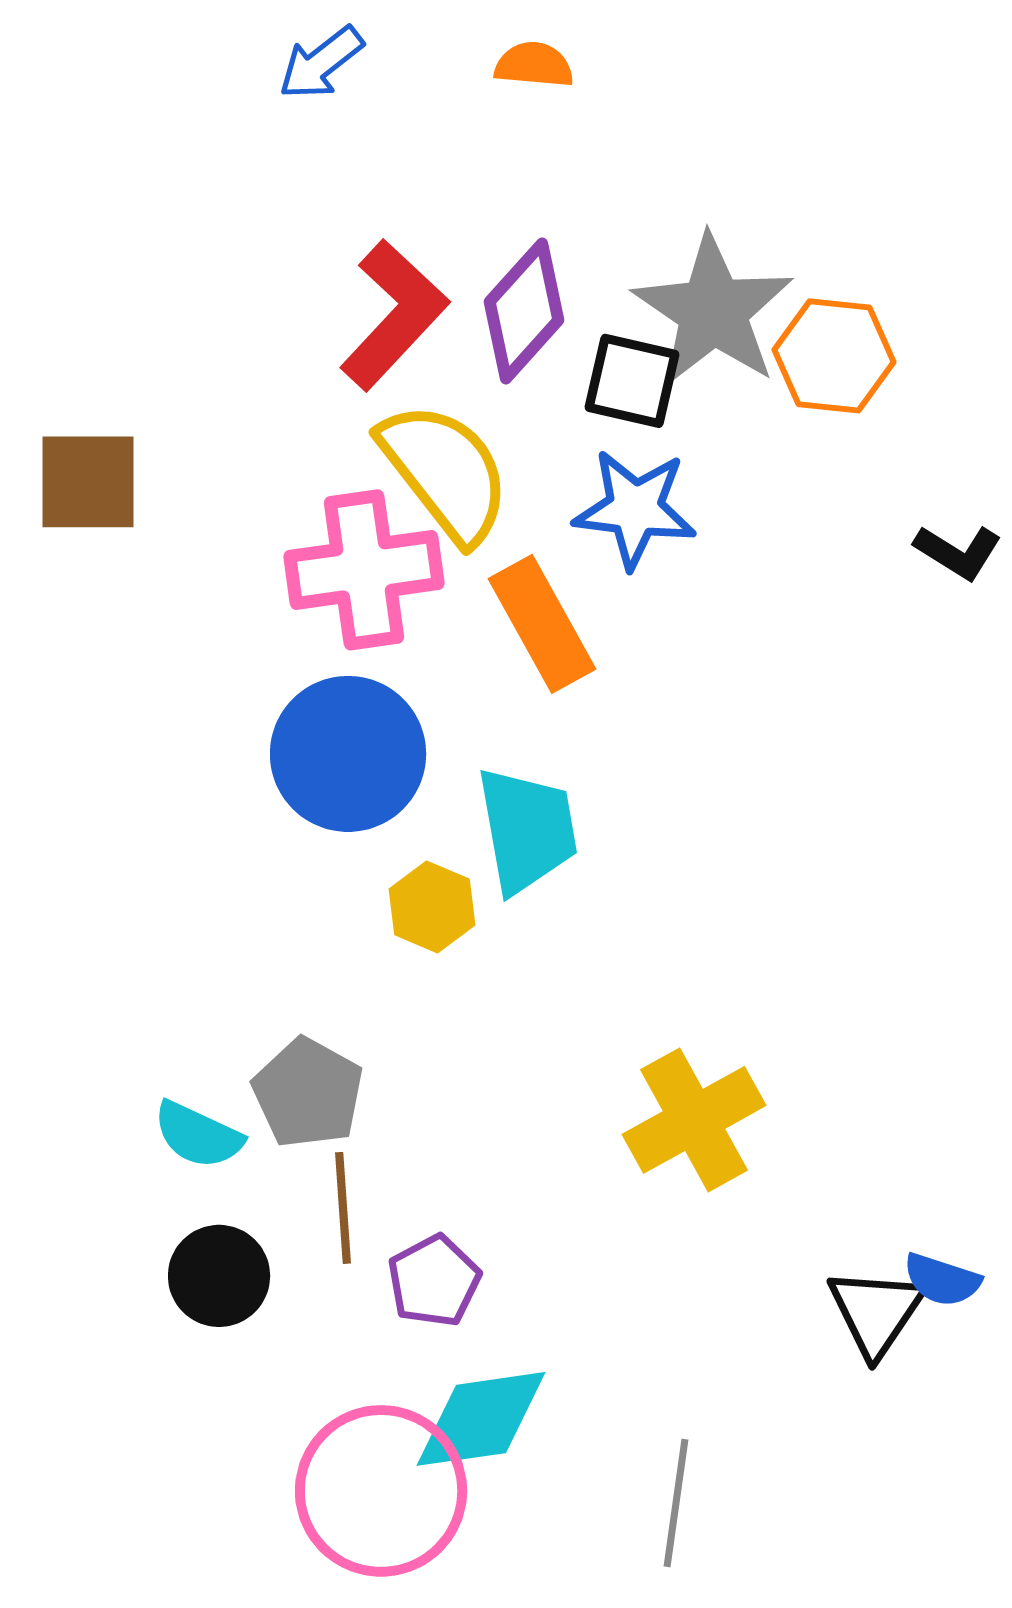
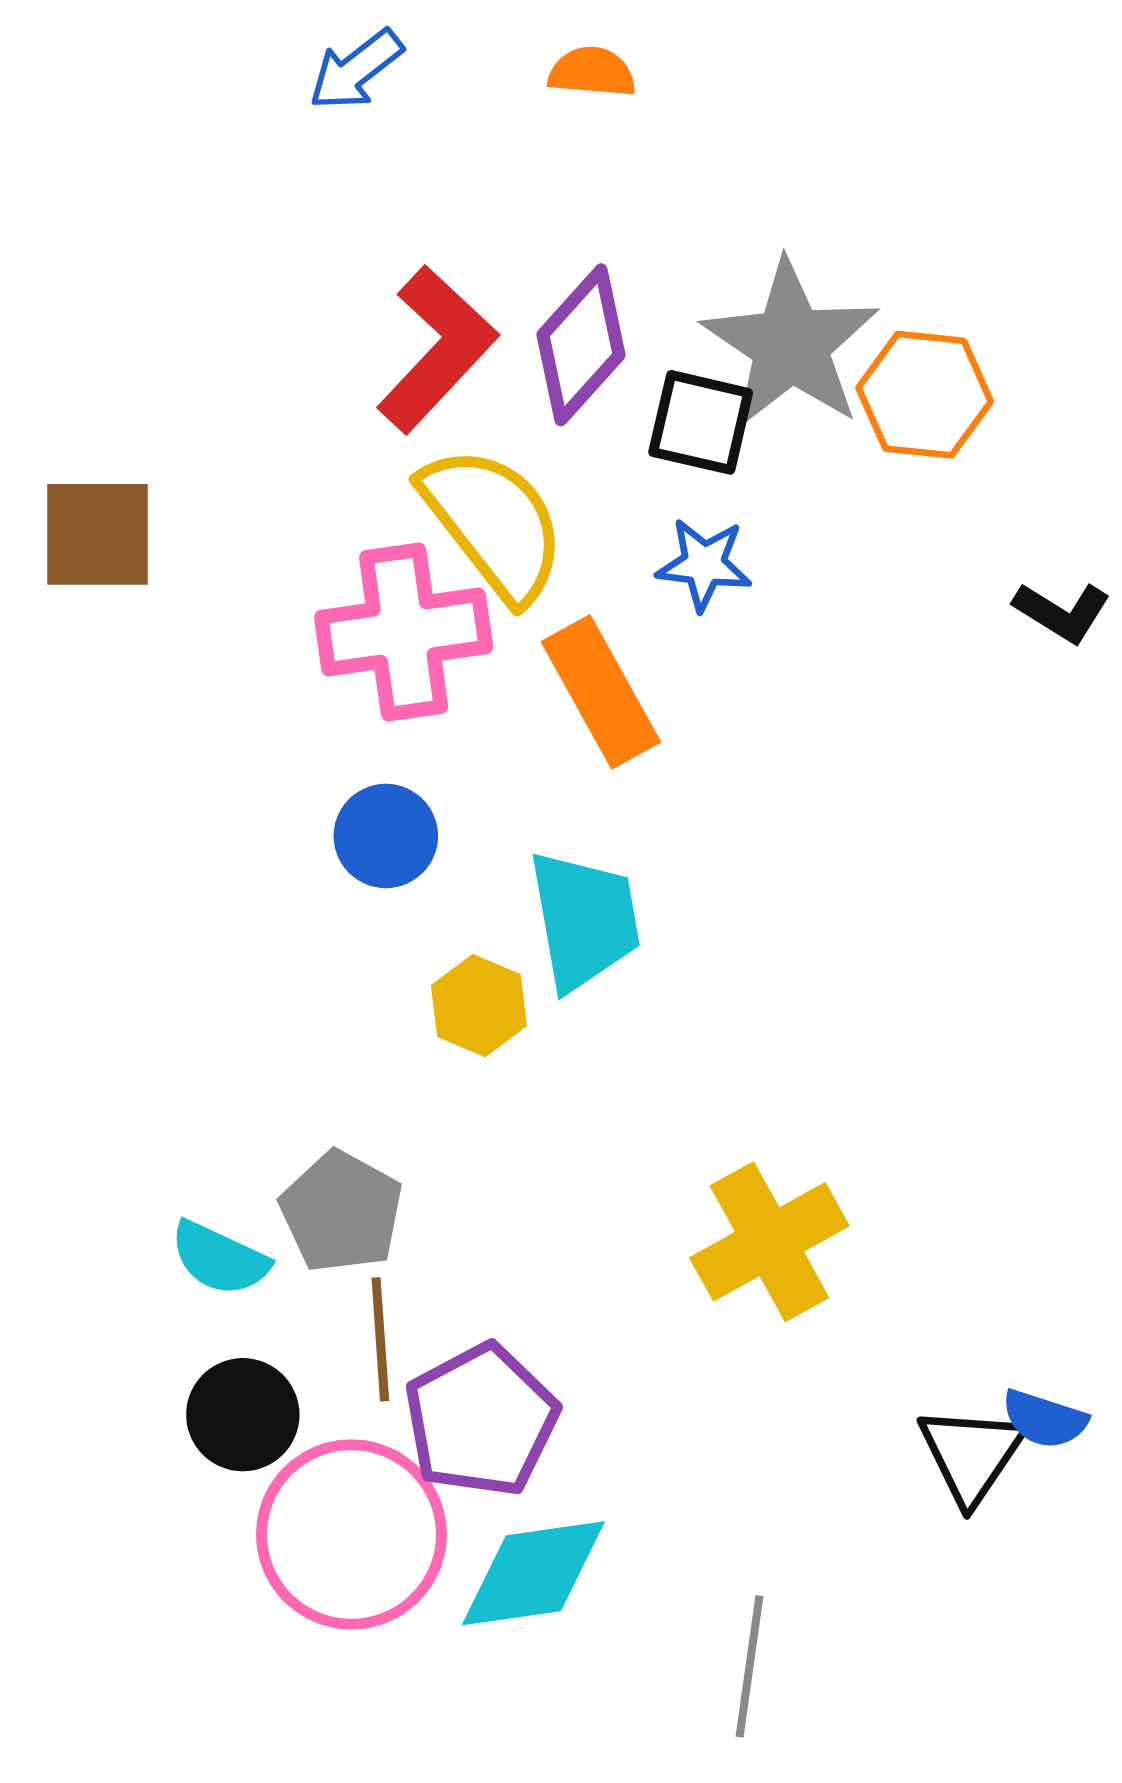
blue star: (635, 509) -> (704, 564), size x0.7
blue circle: (348, 754) -> (386, 836), size x0.6
purple pentagon: (434, 1281) -> (481, 1420), size x1.5
pink circle: (381, 1491) -> (351, 1534), moved

